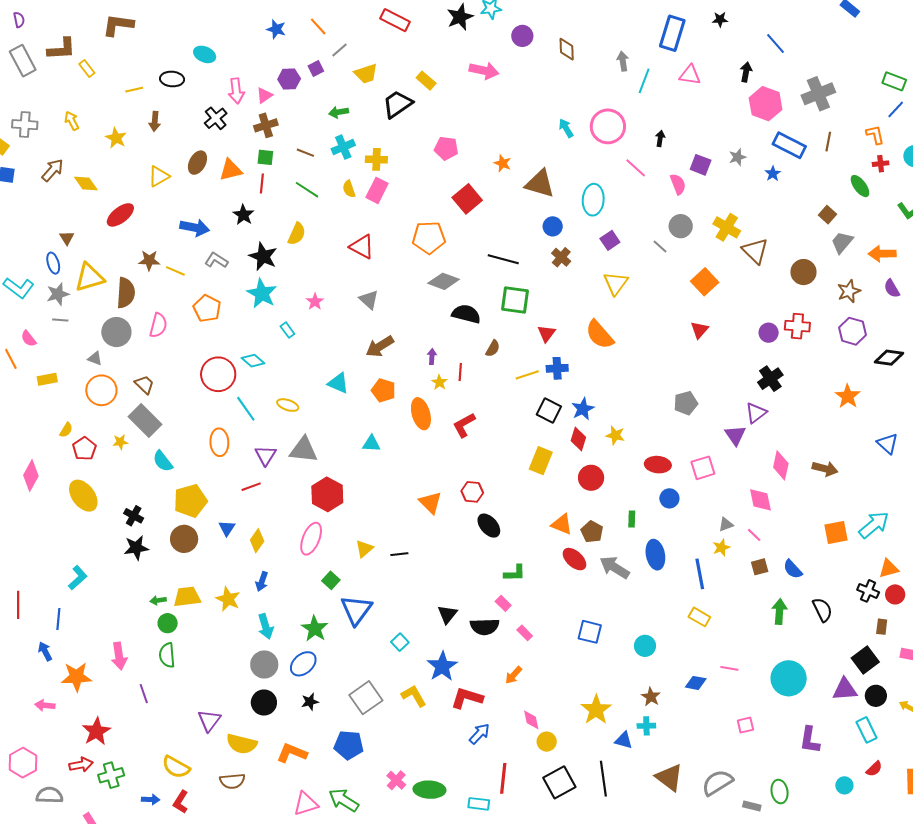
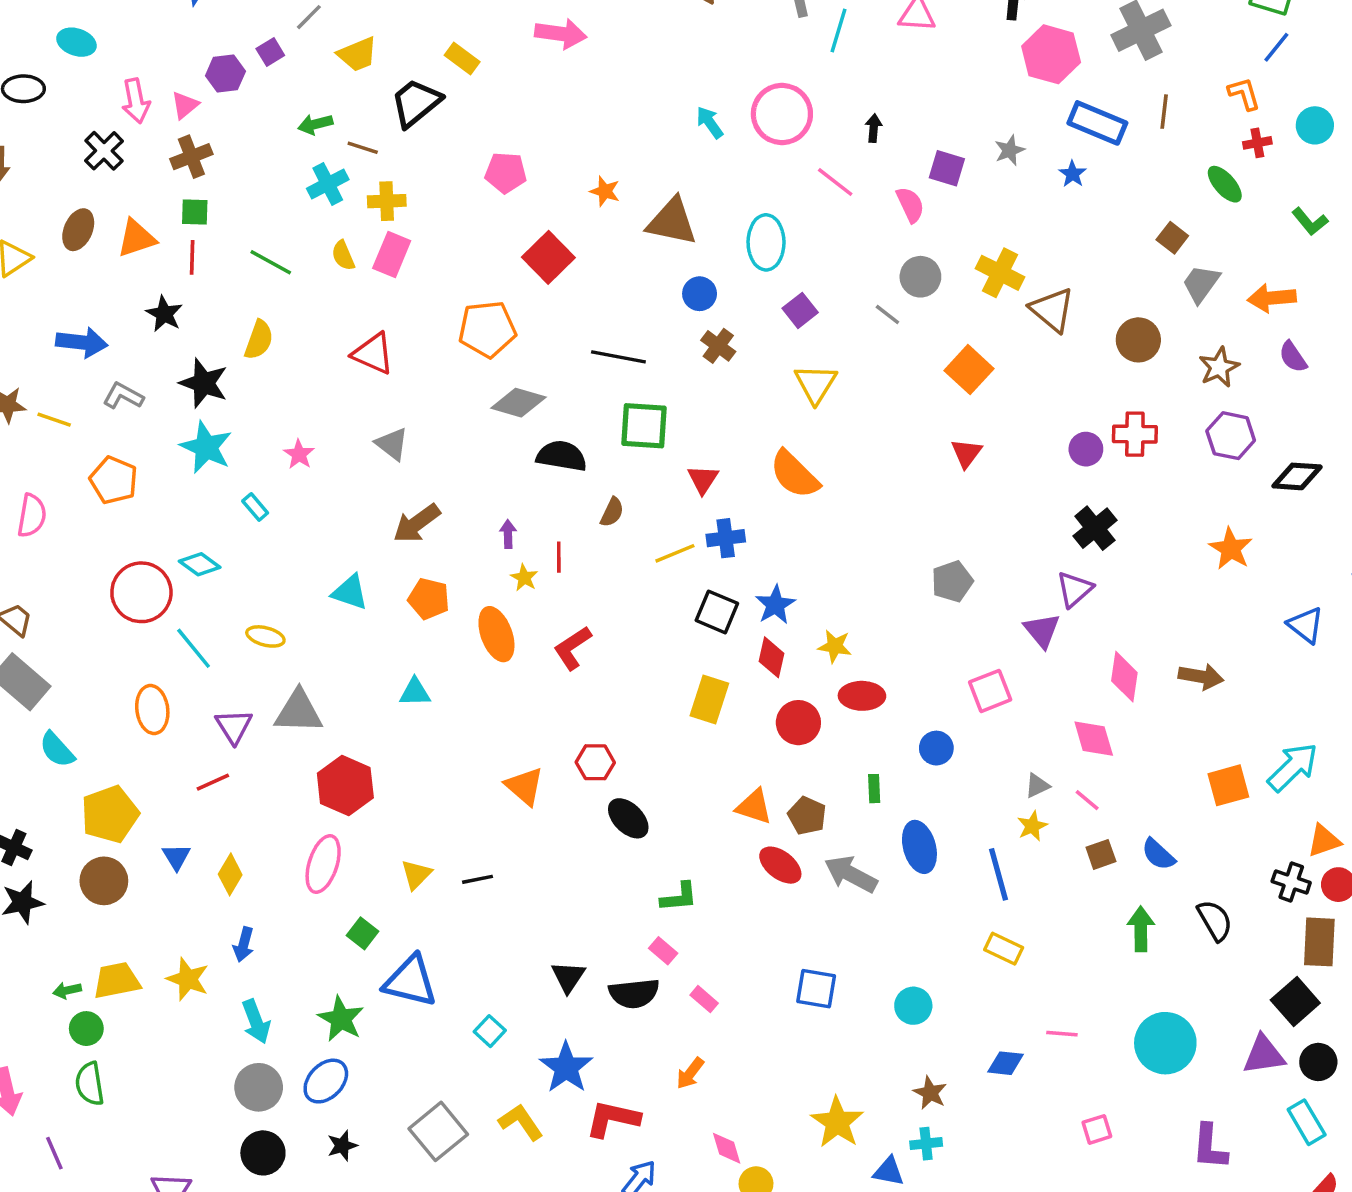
brown line: (305, 153) -> (363, 148), moved
red ellipse: (658, 465) -> (862, 696), moved
blue triangle: (356, 610) -> (410, 981), turned -48
brown rectangle: (882, 627) -> (1319, 942), size x1.8

